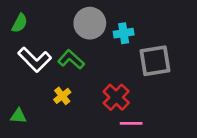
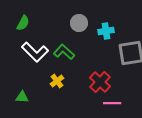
gray circle: (90, 23) -> (79, 23), size x0.7

